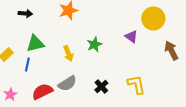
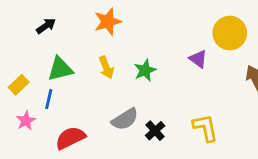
black arrow: (25, 13) -> (46, 26), turned -40
yellow arrow: (68, 53) -> (106, 67), moved
gray semicircle: (67, 83) -> (125, 119), moved
pink star: (10, 94) -> (26, 121), moved

